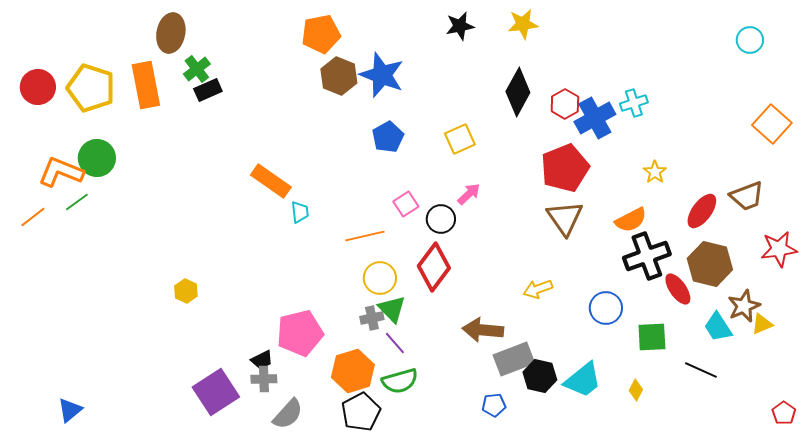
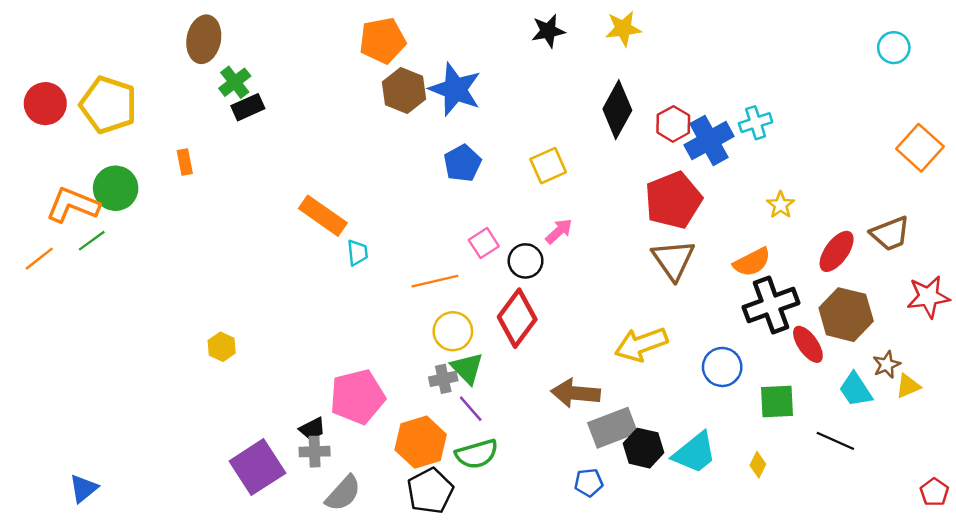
orange rectangle: (146, 85) -> (185, 162), moved, size x0.5
yellow arrow: (538, 289) -> (641, 344), size x1.5
brown star: (744, 306) -> (887, 365), size x0.7

